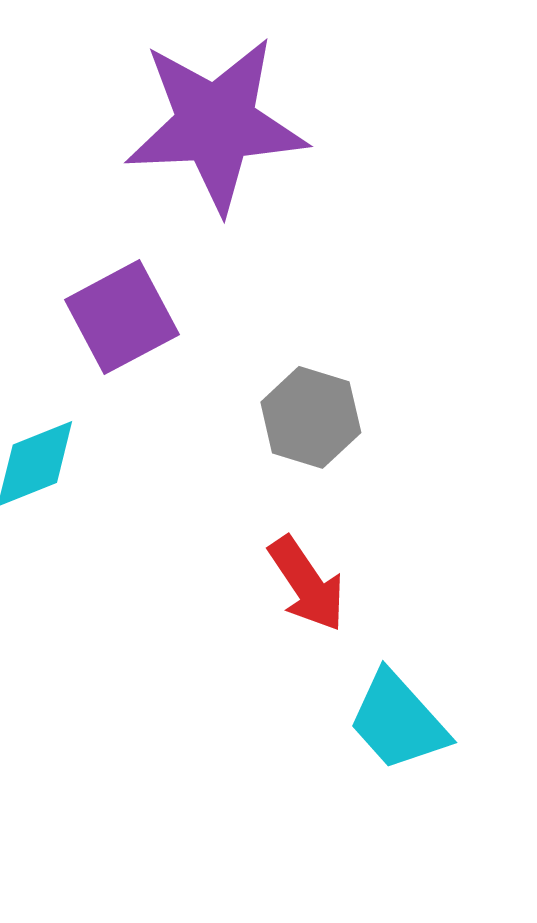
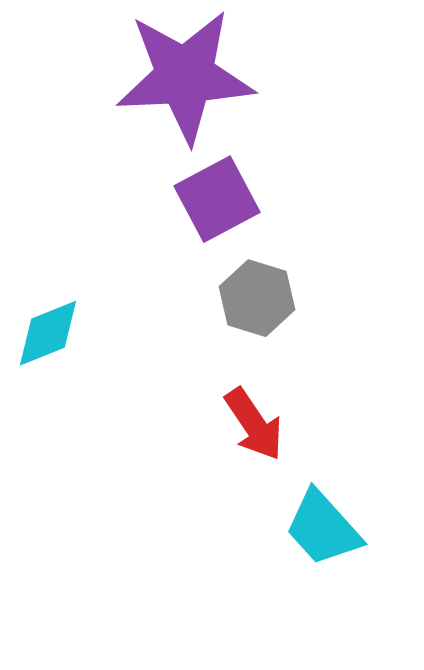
purple square: (122, 317) -> (217, 199), moved

